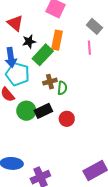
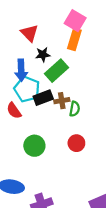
orange rectangle: (57, 40) -> (74, 39), moved
green circle: (26, 111) -> (34, 146), moved
black rectangle: (43, 111) -> (43, 98), moved

